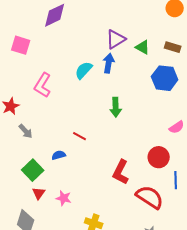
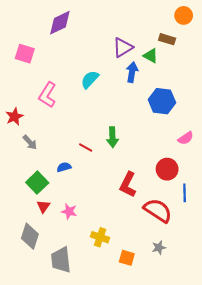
brown rectangle: (173, 47) -> (167, 39), moved
blue arrow: (109, 63) -> (132, 72), moved
blue hexagon: (165, 78) -> (162, 101), moved
green arrow: (116, 107) -> (112, 137), moved

